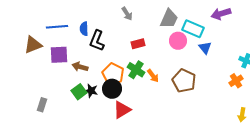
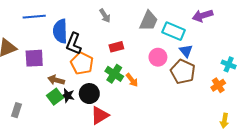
blue line: (57, 27) -> (34, 17), moved
blue semicircle: (84, 29) -> (60, 31), size x1.6
pink circle: (178, 41) -> (158, 57), moved
brown arrow: (80, 67) -> (56, 80), moved
orange pentagon: (113, 74) -> (82, 63), moved
brown pentagon: (184, 81) -> (183, 72), moved

